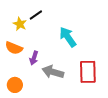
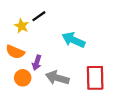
cyan arrow: (68, 37) -> (73, 40), turned -30
orange circle: (15, 85) -> (23, 78), moved

